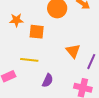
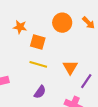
yellow line: (29, 60) -> (38, 64), moved

